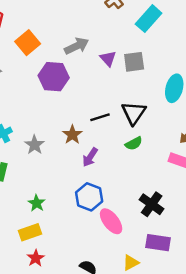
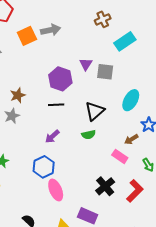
gray arrow: (77, 46) -> (51, 30), moved
purple hexagon: (54, 77) -> (60, 79), moved
black line: (100, 117) -> (56, 105), moved
brown star: (72, 135) -> (18, 95), moved
black cross: (152, 204) -> (105, 186), moved

